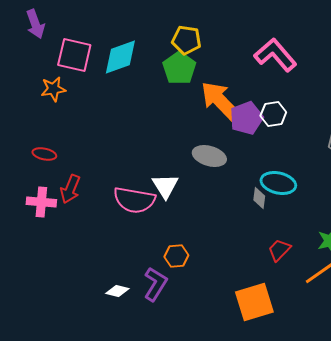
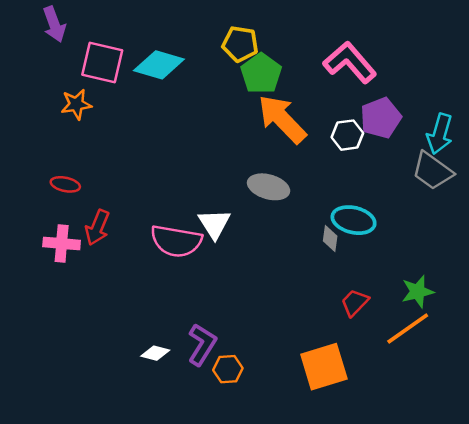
cyan diamond: (120, 57) -> (159, 65), turned 36
green pentagon: (179, 68) -> (261, 74), moved
purple pentagon: (246, 118) -> (381, 118), moved
orange hexagon: (176, 256) -> (228, 369), moved

